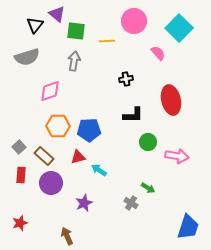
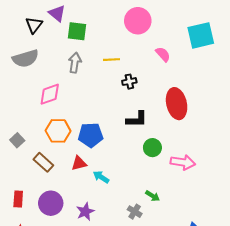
cyan square: (179, 28) -> (201, 35), moved, turned 32
yellow line: (107, 41) -> (112, 60), moved
gray square: (19, 147) -> (17, 140), moved
red rectangle: (21, 175) -> (18, 199), moved
purple circle: (51, 183) -> (51, 203), moved

